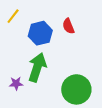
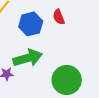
green arrow: (37, 67) -> (28, 58), turned 56

